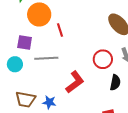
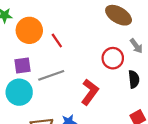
cyan circle: (15, 64) -> (19, 92), size x1.5

